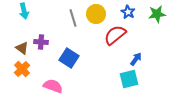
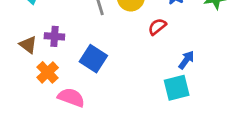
red semicircle: (115, 35) -> (157, 27), size x0.6
orange cross: (22, 69) -> (48, 72), moved

